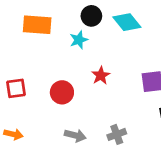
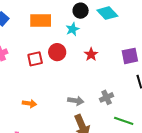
red square: (16, 88) -> (35, 59), moved
red circle: (62, 92) -> (57, 52), moved

